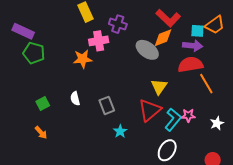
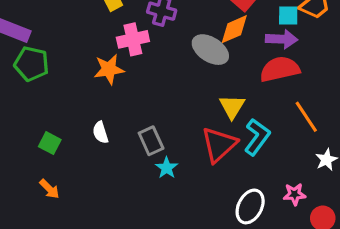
orange line: (206, 84) -> (306, 117), moved
green square: (43, 104) -> (50, 143), turned -32
pink star: (188, 115) -> (294, 194), moved
cyan L-shape: (173, 120) -> (257, 137), moved
cyan star: (120, 131) -> (167, 168), moved

